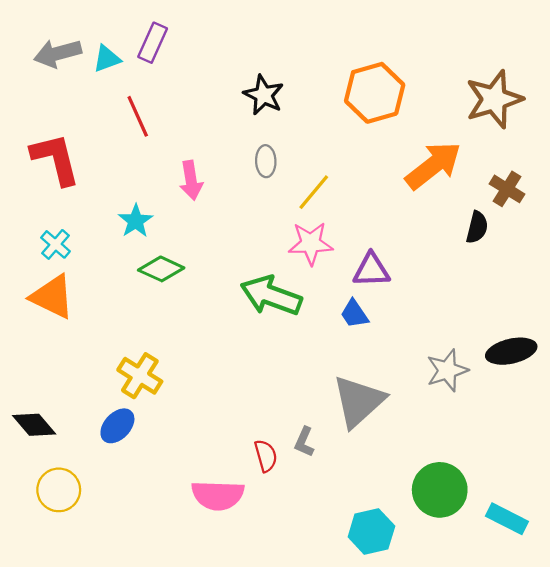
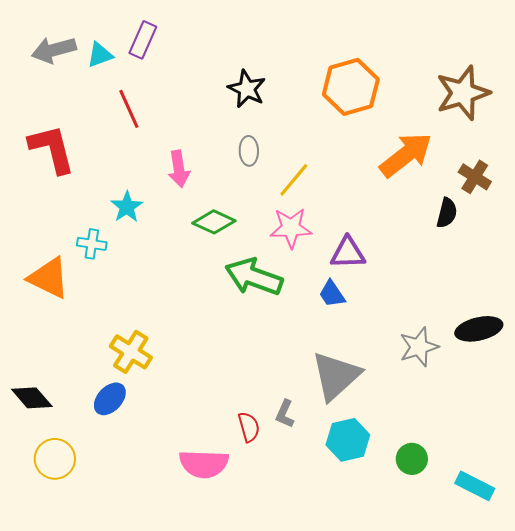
cyan cross: (55, 244) -> (92, 244), moved, turned -32
green diamond: (161, 269) -> (214, 222), moved
green circle: (440, 490) -> (412, 459), size x0.6
cyan hexagon: (371, 532) -> (348, 440), moved

